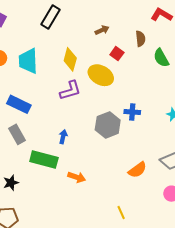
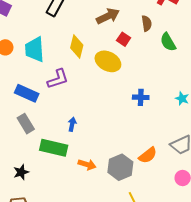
brown arrow: (102, 30) -> (108, 16), size x1.6
purple L-shape: (70, 90) -> (58, 79), moved
gray hexagon: (108, 125) -> (120, 167), moved

